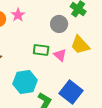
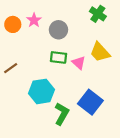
gray circle: (59, 24) -> (58, 30), moved

